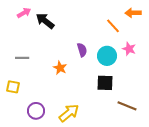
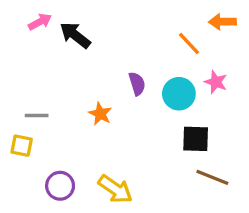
gray line: (22, 58) -> (37, 115), moved
black square: (105, 83) -> (196, 139), moved
yellow arrow: (69, 113) -> (115, 189), turned 75

